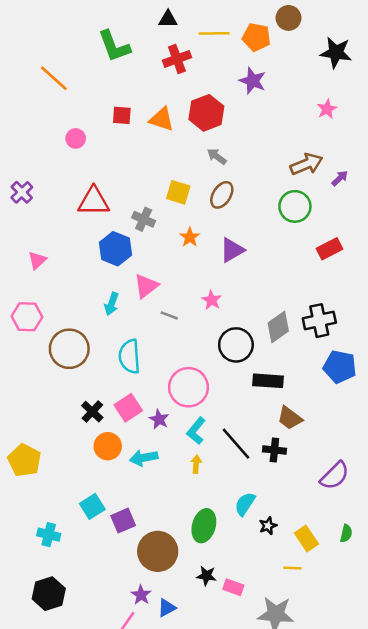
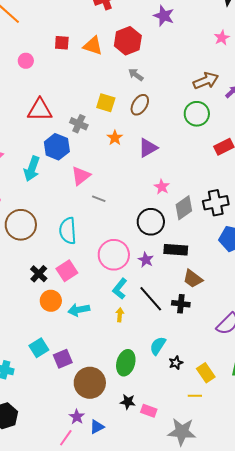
pink star: (212, 300) -> (162, 187), moved
cyan arrow: (112, 304) -> (32, 169), moved, size x1.4
purple star: (159, 419) -> (146, 260), moved

